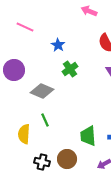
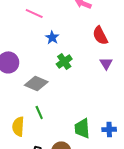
pink line: (25, 27) -> (34, 13), moved

